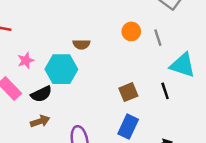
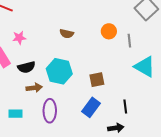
cyan hexagon: (61, 69) -> (59, 71), moved
black line: (165, 91) -> (125, 106), moved
brown arrow: (40, 121) -> (34, 88), moved

